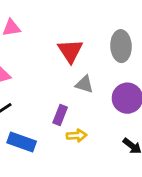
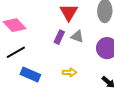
purple rectangle: (60, 115) -> (59, 37), moved

